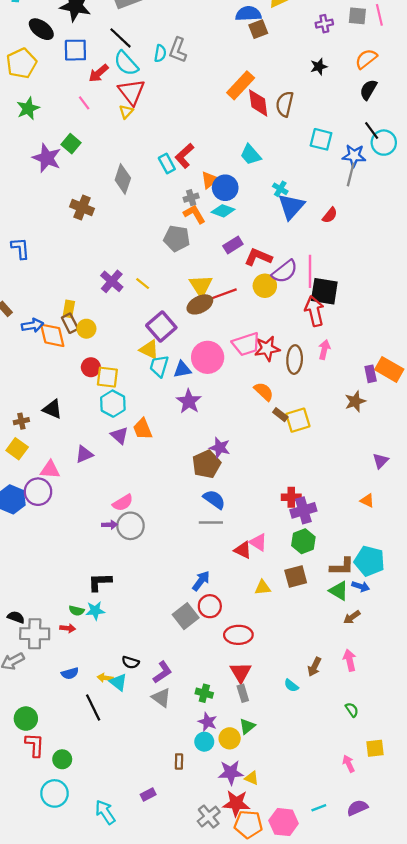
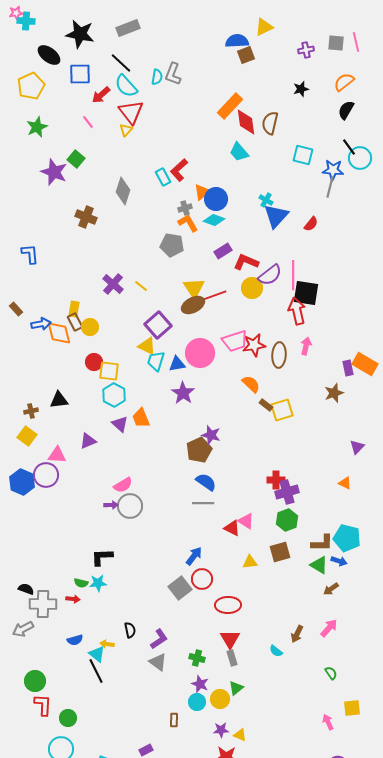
cyan trapezoid: (251, 155) -> (239, 152), moved
black triangle: (52, 409) -> (59, 400), turned -30
pink arrow: (350, 660) -> (329, 628), turned 54
black semicircle: (130, 662) -> (130, 630), turned -119
cyan triangle: (118, 682) -> (97, 654), moved
purple star: (231, 773) -> (221, 730), size x0.7

